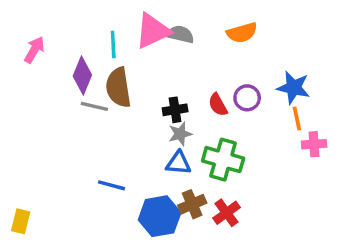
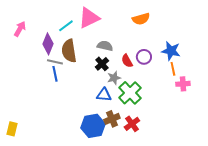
gray semicircle: (180, 34) -> (105, 46), moved
cyan line: (113, 45) -> (66, 26), turned 56
black cross: (175, 110) -> (102, 64), turned -32
gray star: (180, 134) -> (114, 78), moved
green cross: (223, 160) -> (130, 93), turned 30
blue line: (112, 185) -> (55, 74), moved, turned 63

